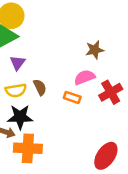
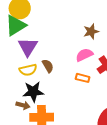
purple triangle: (18, 63) -> (28, 47), size x1.5
orange rectangle: (72, 97) -> (83, 78), moved

